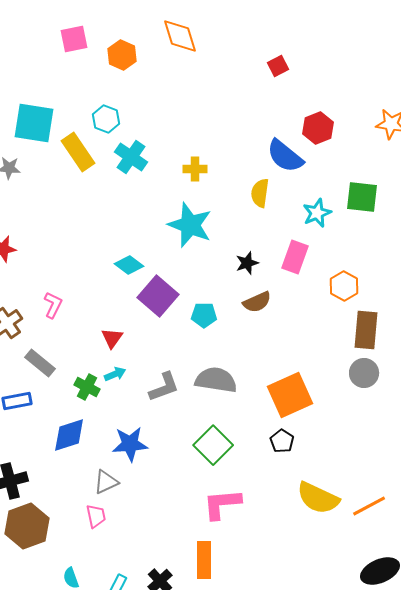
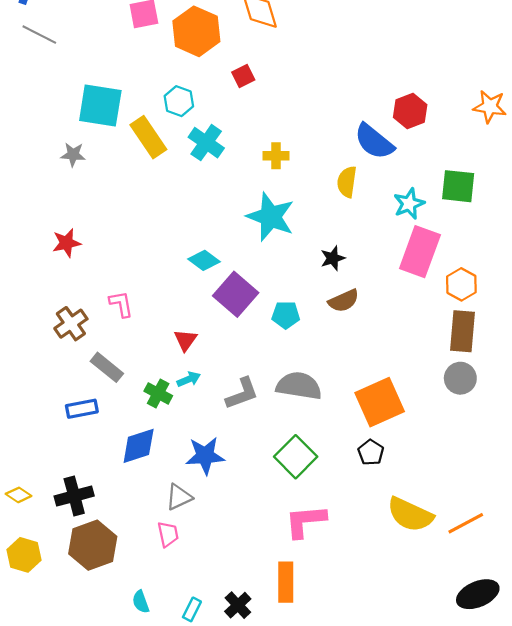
orange hexagon: (122, 55) -> (196, 31), size x1.5
red square: (278, 66) -> (243, 76), moved
pink rectangle: (295, 257) -> (420, 252), moved, size x1.4
orange hexagon: (344, 286) -> (461, 284), moved
pink L-shape: (53, 305) -> (121, 304), turned -36

